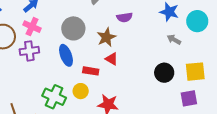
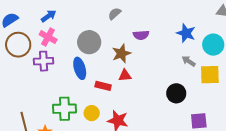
red triangle: (112, 59) -> (125, 75), turned -40
yellow square: (195, 72) -> (210, 75), moved
yellow circle: (81, 91) -> (92, 113), moved
green cross: (54, 97) -> (65, 109), turned -30

